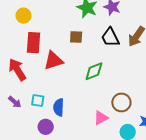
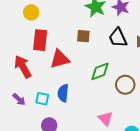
brown circle: (121, 102) -> (125, 85), moved
blue semicircle: (59, 107) -> (63, 93), moved
pink triangle: (101, 118) -> (105, 119), turned -49

